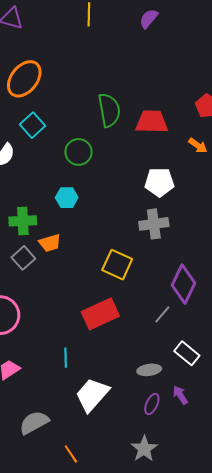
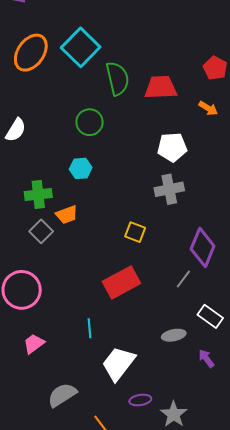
cyan square: (32, 125) -> (81, 47), moved, size x1.5
yellow square: (117, 265) -> (135, 232), size x0.7
purple ellipse: (152, 404) -> (140, 400), moved, turned 60

